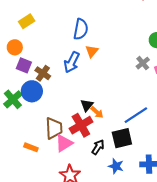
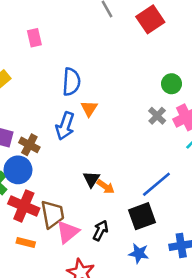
red cross: (81, 125) -> (24, 206), moved, turned -30
black arrow: (98, 147) -> (100, 231), moved

